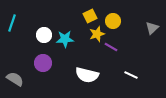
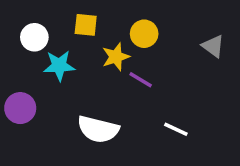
yellow square: (90, 16) -> (86, 25), moved, turned 32
gray triangle: (152, 28) -> (213, 46), turned -40
white circle: (44, 35) -> (34, 37), moved

